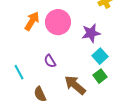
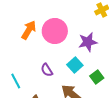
cyan square: (100, 56) -> (75, 65), moved
green square: (100, 76) -> (97, 77), moved

